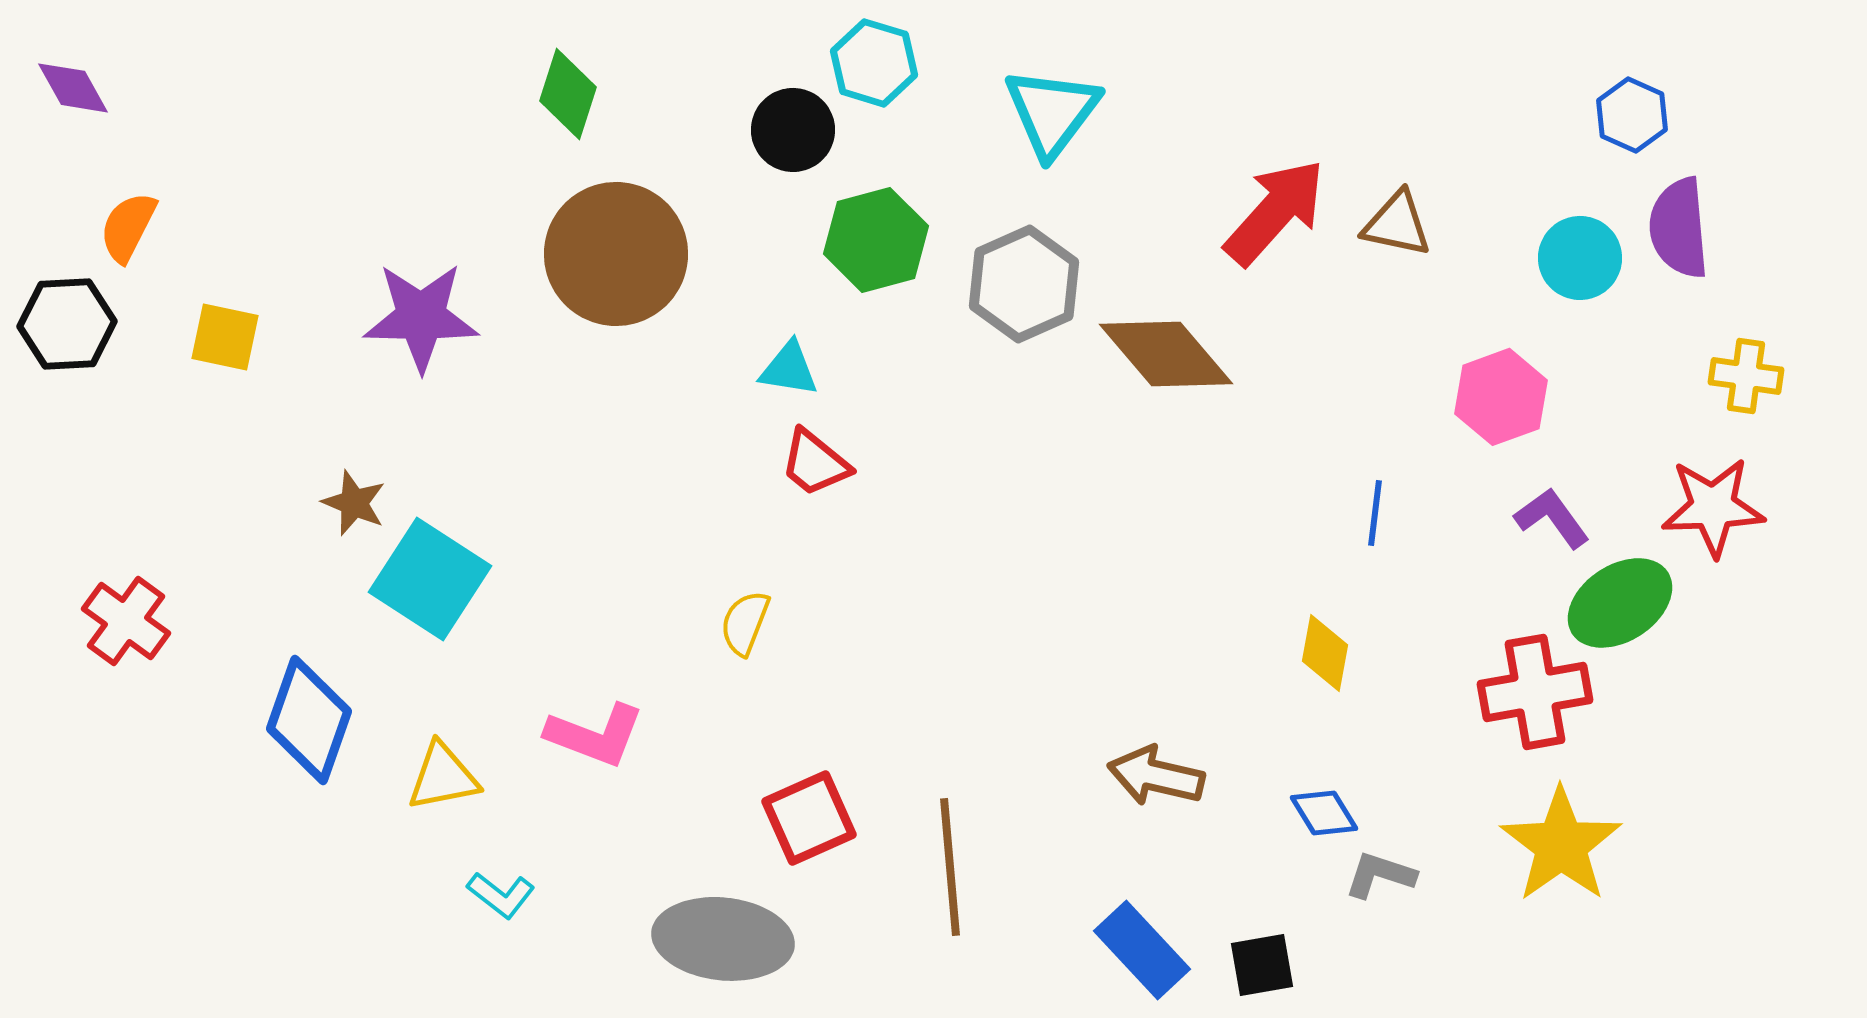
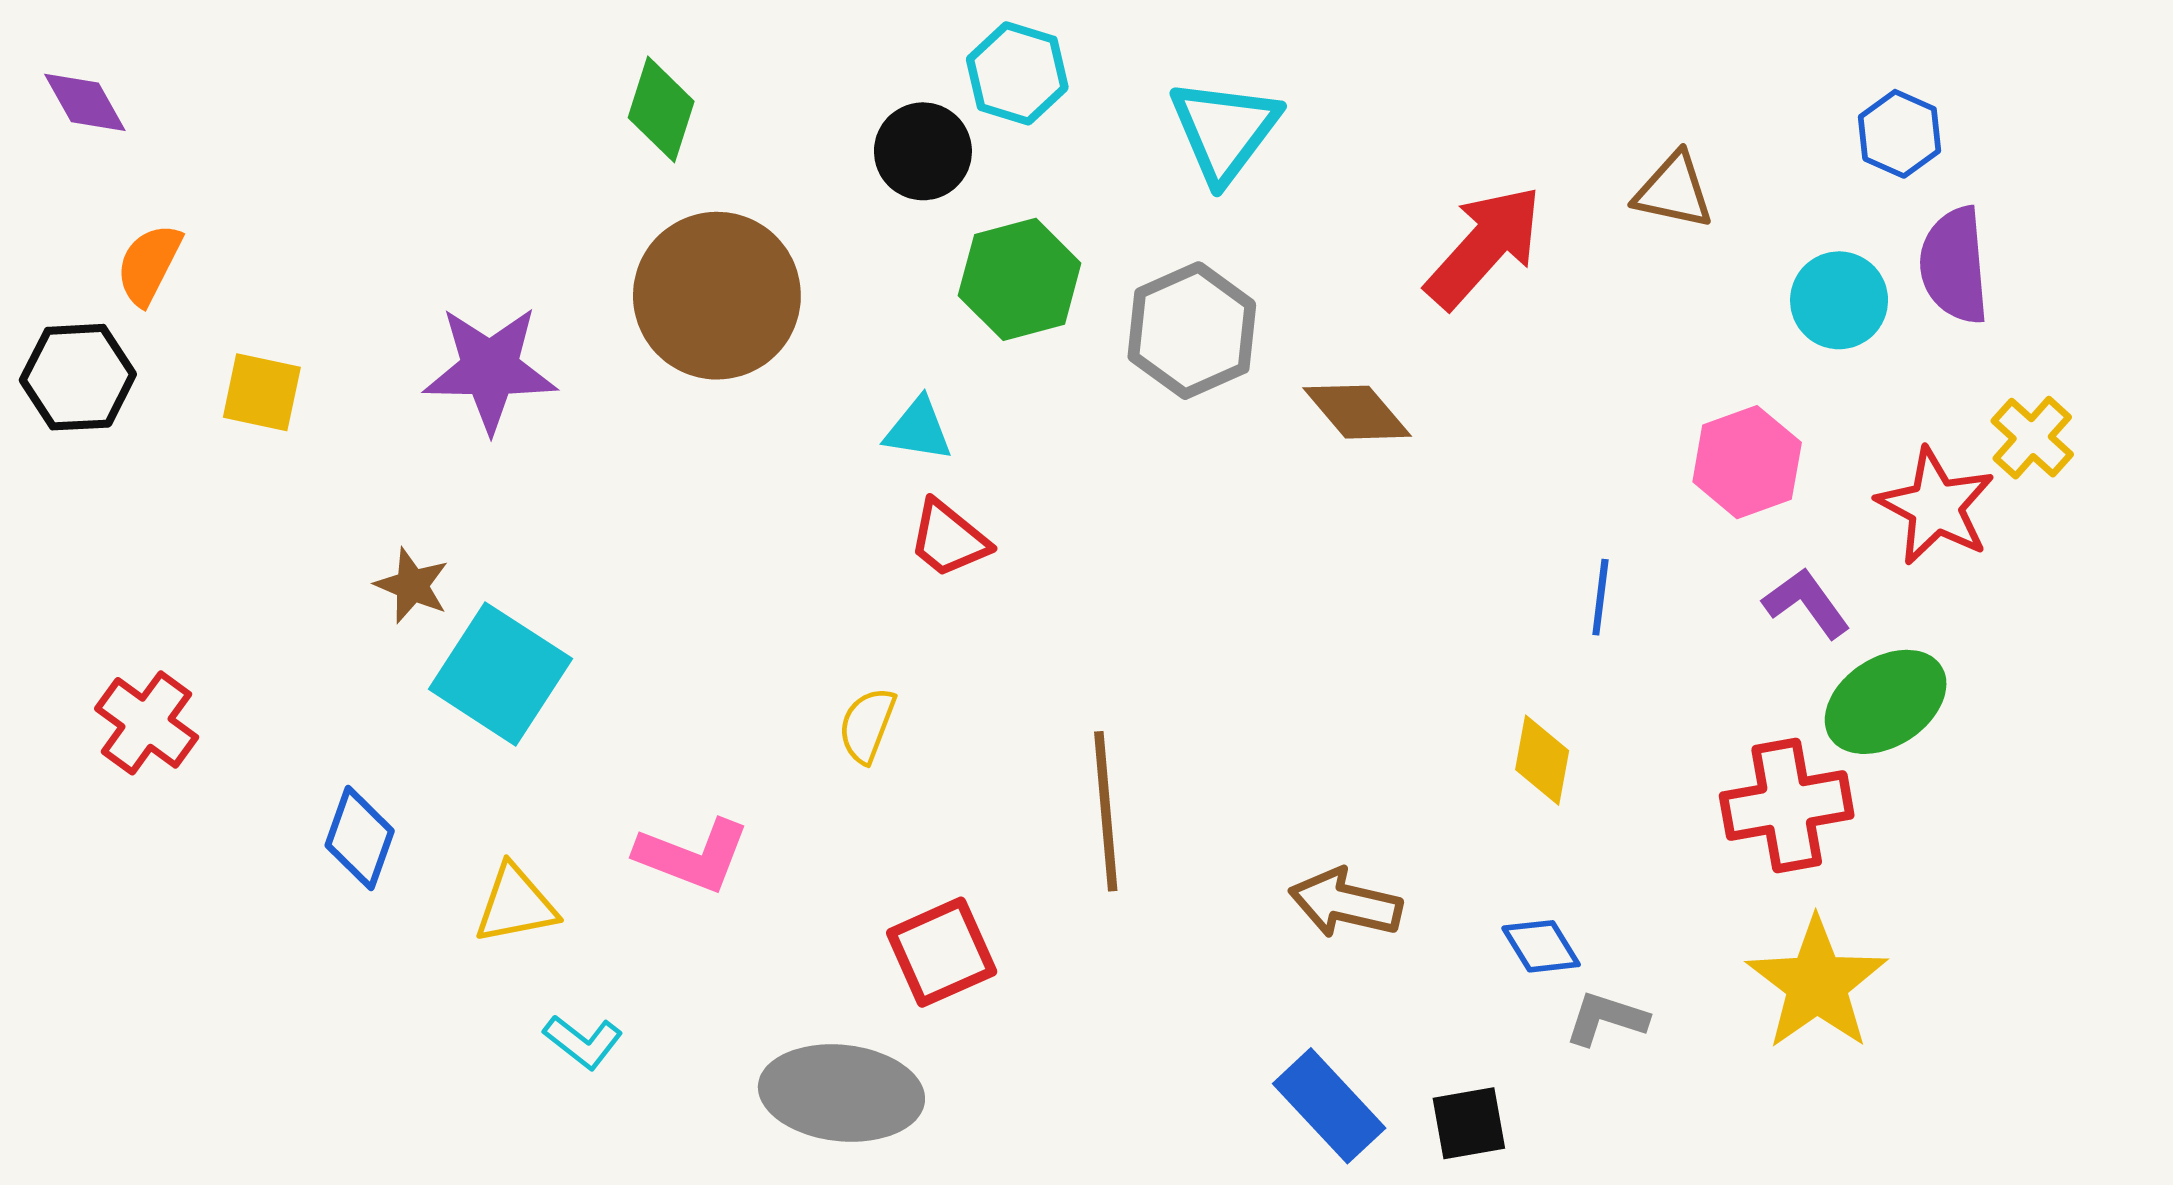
brown triangle: (1397, 224) -> (1674, 191), moved
brown diamond: (1166, 354) -> (1357, 412), size x0.7
yellow cross: (1746, 376) -> (2032, 438), turned 34
red star: (1713, 507) -> (1936, 506), moved, turned 30
blue diamond: (309, 720) -> (360, 838), size x0.7
brown line: (950, 867) -> (1106, 811), moved

